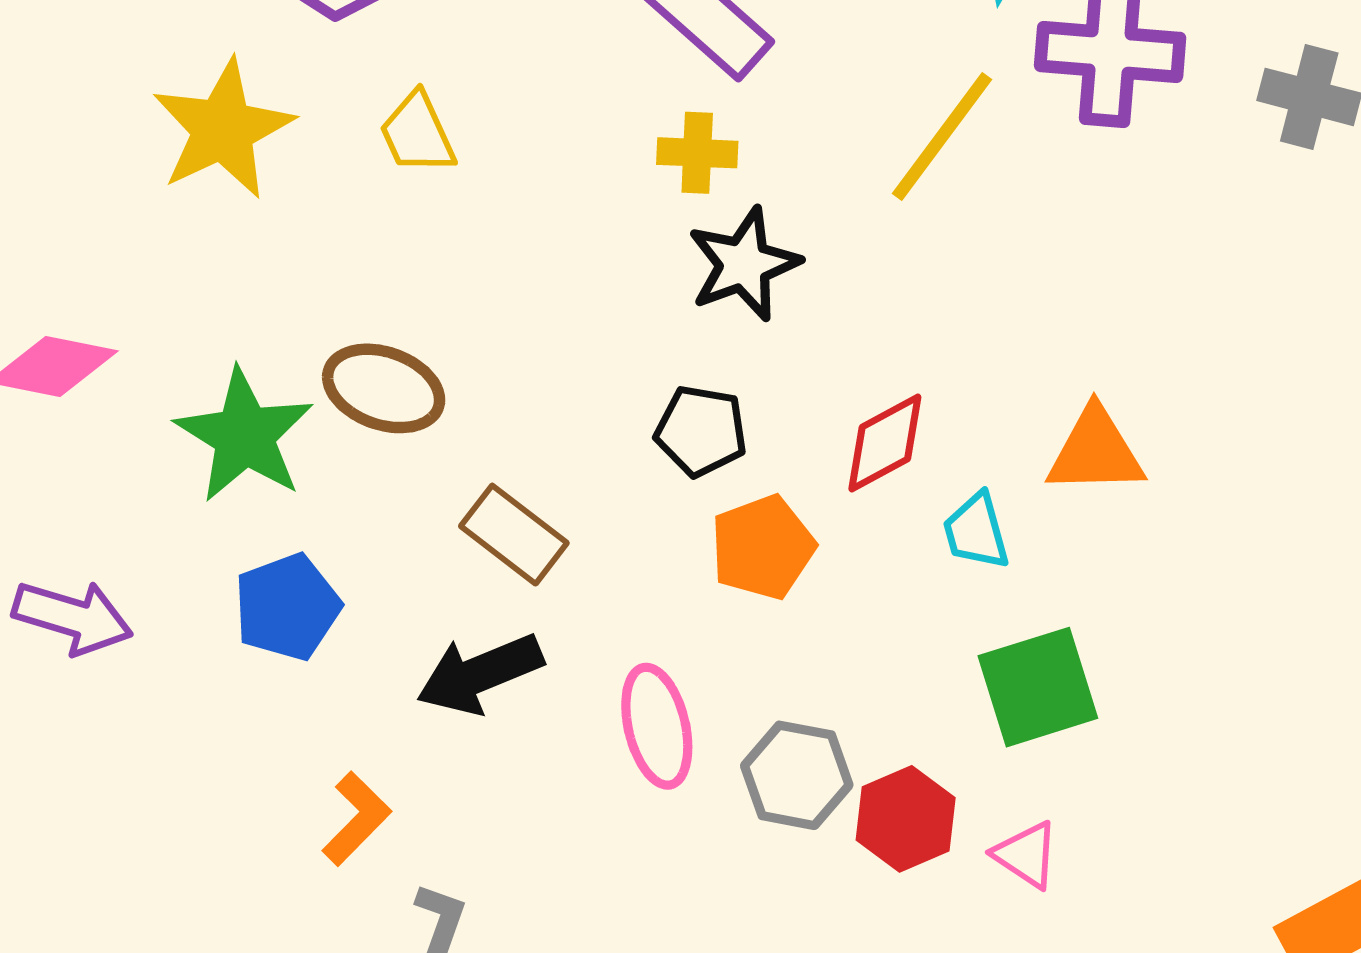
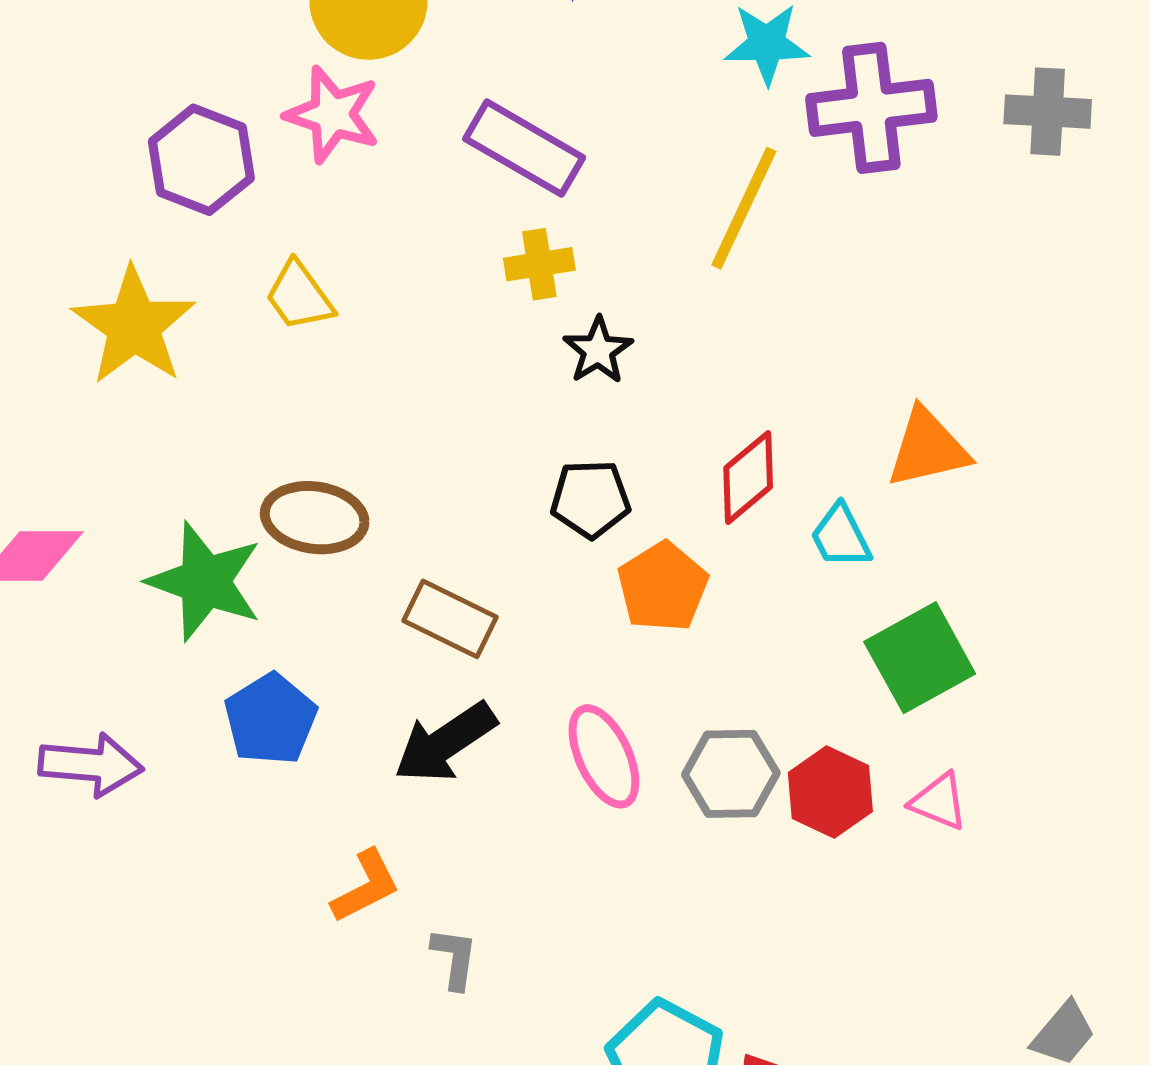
black star: (744, 264) -> (598, 350), size x0.7
orange L-shape: (357, 819) -> (366, 886), turned 30

